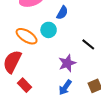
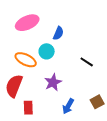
purple star: (67, 63) -> (53, 82), moved
red rectangle: (25, 85) -> (28, 108), turned 48

